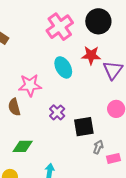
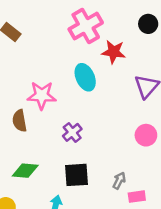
black circle: (98, 21) -> (148, 24), moved, size x0.6
red star: (91, 55) -> (114, 52), moved
black square: (84, 127) -> (77, 175), moved

